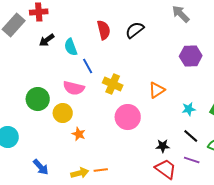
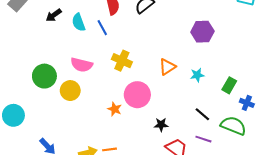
blue line: (88, 66) -> (102, 28), moved
cyan star: (189, 109) -> (197, 75), moved
orange star: (79, 134) -> (115, 109), moved
black star: (163, 146) -> (161, 125), moved

